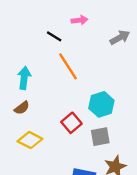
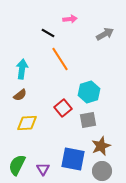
yellow diamond: (30, 140) -> (27, 123), turned -30

